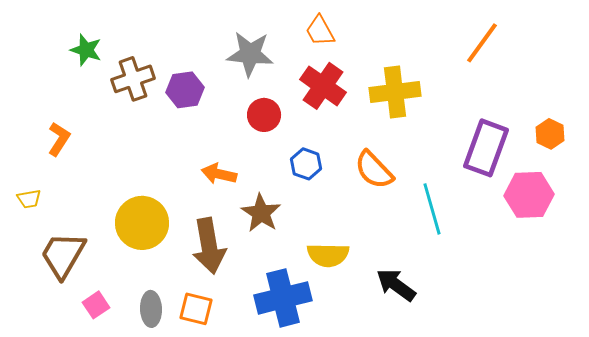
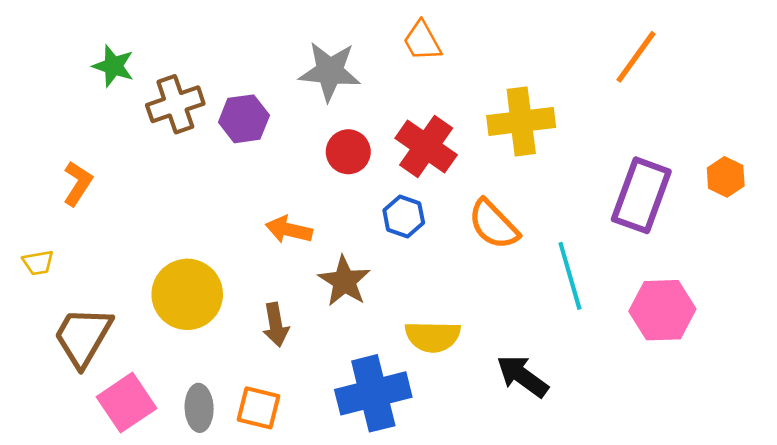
red cross: (323, 86) -> (426, 147), moved
pink hexagon: (529, 195) -> (662, 310), moved
brown arrow: (209, 246) -> (276, 325), size x0.6
pink square: (96, 305) -> (126, 403), size x1.6

